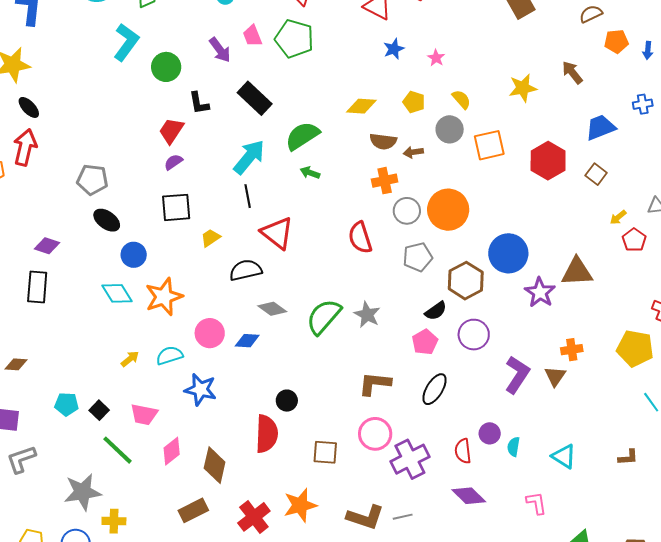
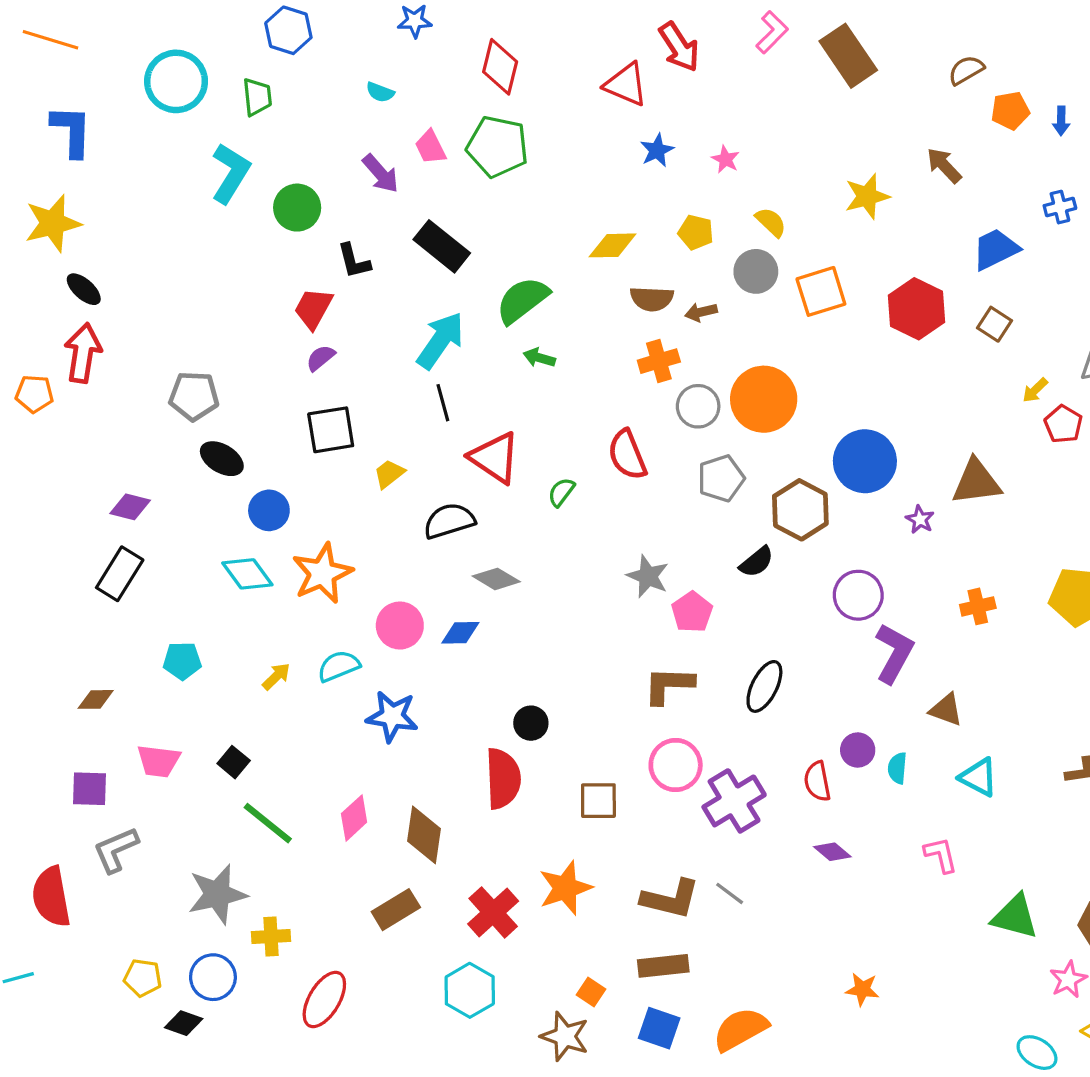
black rectangle: (37, 287) -> (120, 574), turned 32
purple star: (540, 292) -> (920, 519), size x0.6
green semicircle: (324, 317) -> (561, 492), moved, size x0.5
purple circle: (474, 335) -> (858, 595), moved
pink pentagon: (425, 342) -> (692, 612), moved
brown triangle: (555, 376) -> (946, 710), moved, turned -40
cyan pentagon: (67, 404) -> (182, 661), moved
pink trapezoid: (144, 414) -> (159, 761), moved
purple diamond: (469, 496) -> (832, 852), size x0.7
gray line: (403, 517) -> (730, 893), turned 54

